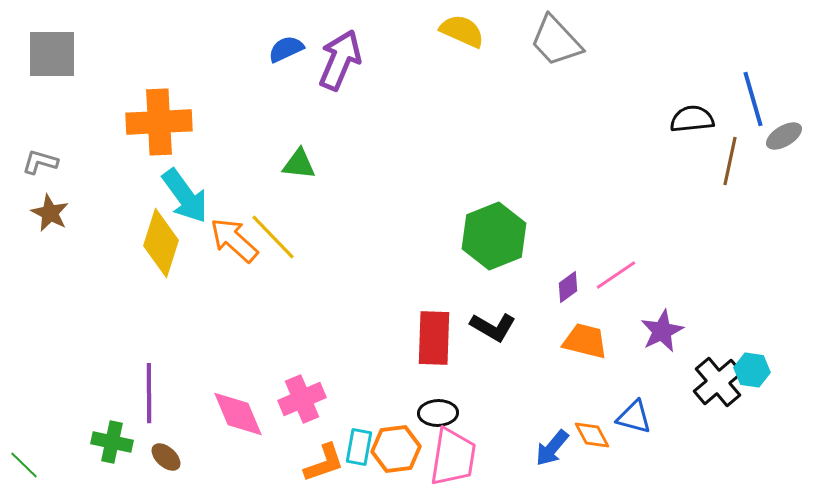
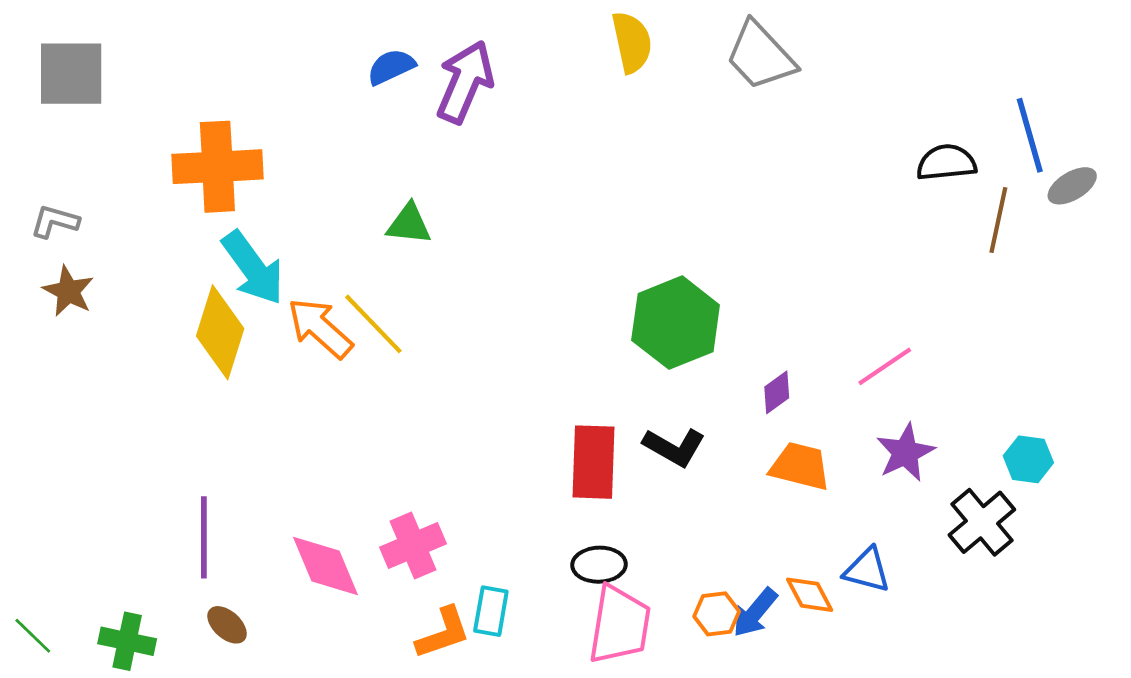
yellow semicircle: (462, 31) -> (632, 42), turned 54
pink line: (616, 275) -> (885, 366), moved
cyan hexagon: (752, 370) -> (1028, 459), moved
green cross: (112, 442) -> (127, 641), moved
orange hexagon: (396, 449) -> (717, 614), moved, size x0.7

